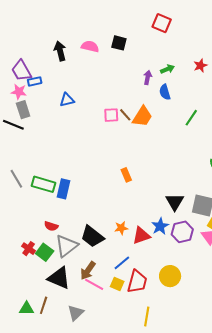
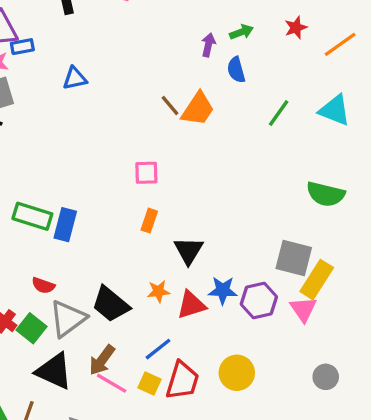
pink square: (111, 115) -> (146, 173), moved
orange rectangle: (126, 175) -> (149, 221), moved, turned 40
black triangle: (175, 202) -> (188, 251), moved
blue star: (160, 226) -> (223, 290), turned 30

